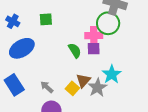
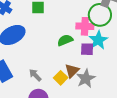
purple square: (94, 49) -> (87, 49), moved
green semicircle: (75, 51) -> (65, 40), turned -84
cyan star: (112, 74) -> (98, 40), moved

